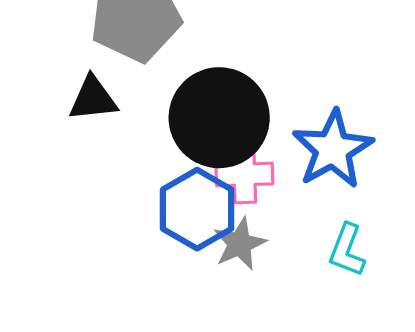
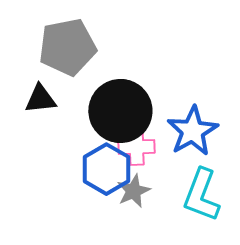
cyan L-shape: (347, 250) -> (201, 195), size x1.6

